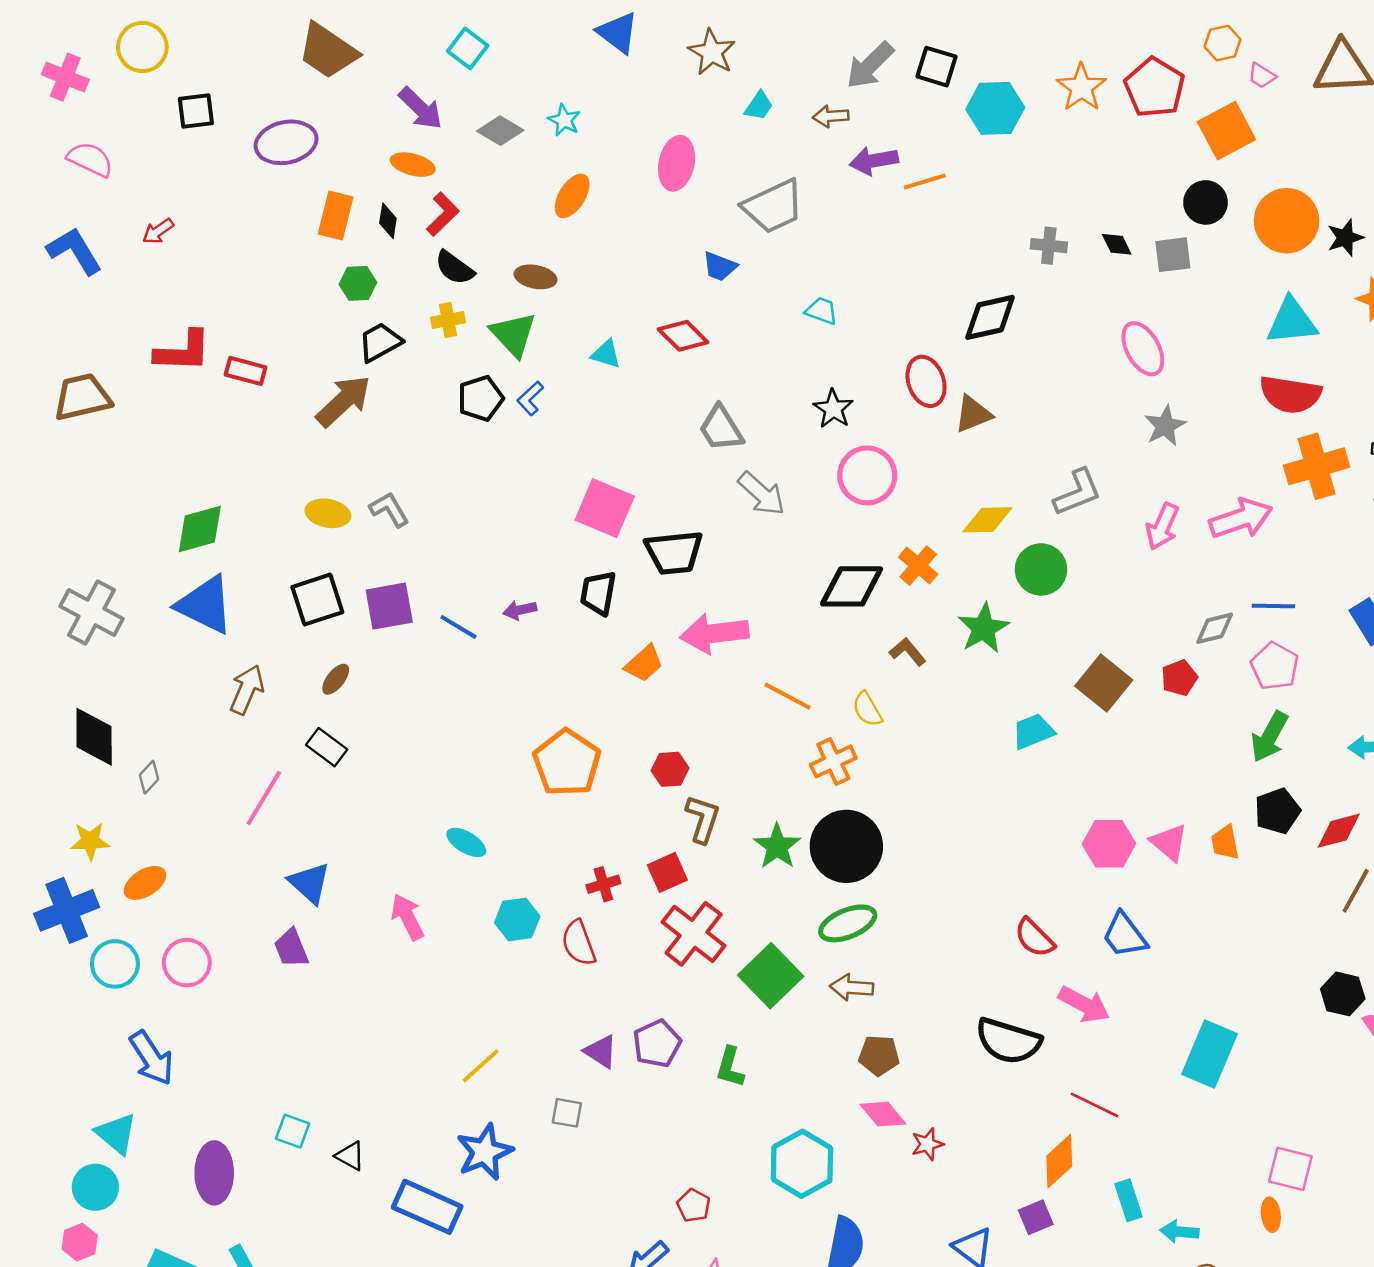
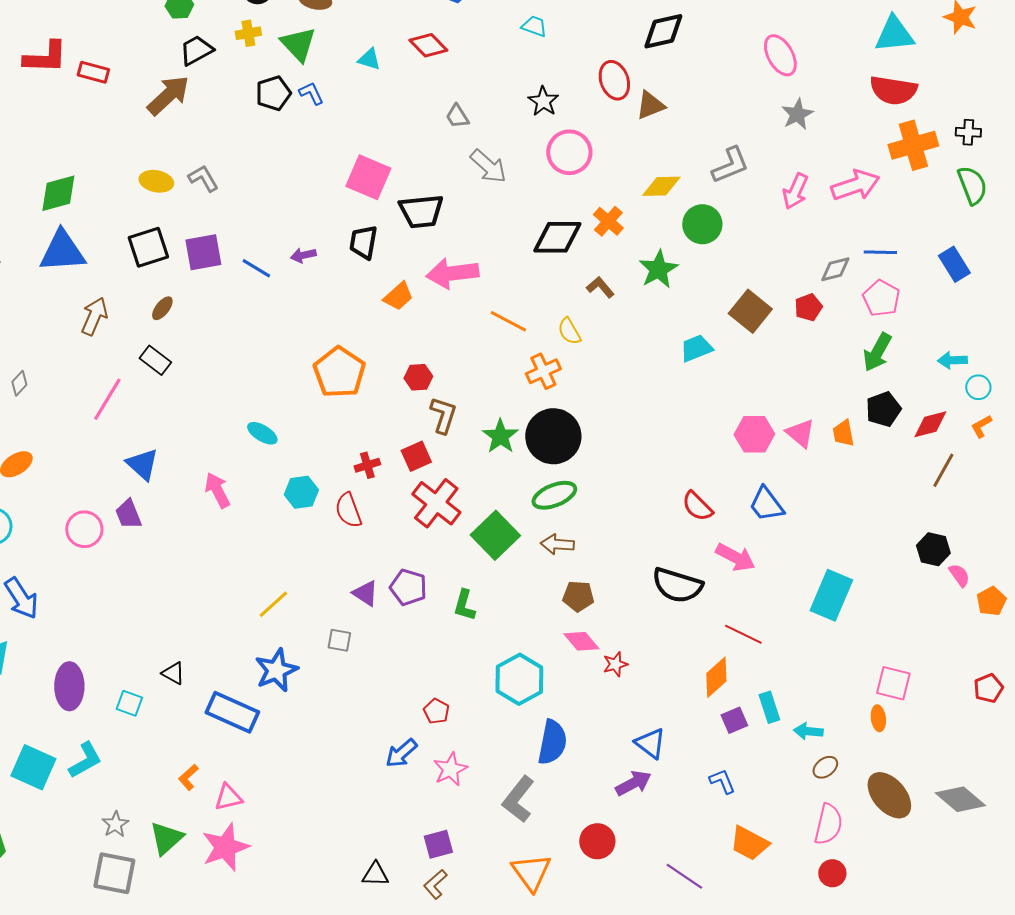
blue L-shape: (530, 398) -> (311, 93), turned 108
gray trapezoid: (721, 428) -> (457, 116), size x0.7
blue triangle: (205, 605) -> (62, 251), turned -30
pink circle: (187, 963) -> (84, 529), moved
purple pentagon: (657, 1044) -> (408, 587), turned -30
cyan square: (293, 1131) -> (129, 703), moved
purple square: (1036, 1217) -> (734, 720), moved

